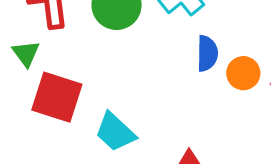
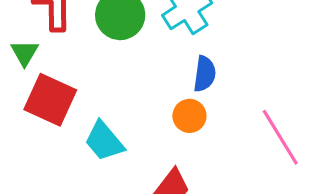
orange circle: (243, 73) -> (189, 116), moved

